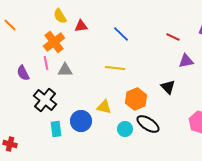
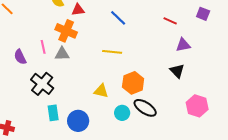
orange cross: (54, 42) -> (66, 31), moved, turned -30
black triangle: (168, 87) -> (177, 71), moved
blue circle: (81, 121) -> (78, 121), moved

